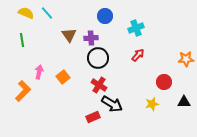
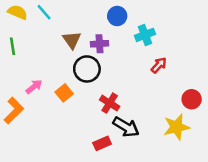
cyan cross: (136, 28) -> (145, 35), moved
black circle: (98, 58) -> (87, 69), moved
pink arrow: (39, 72) -> (34, 87), turned 40
yellow star: (152, 104) -> (176, 127), size x1.5

